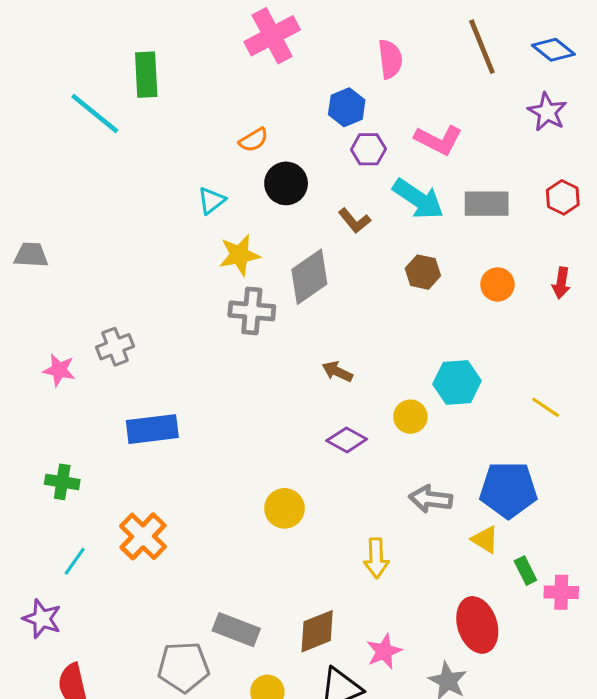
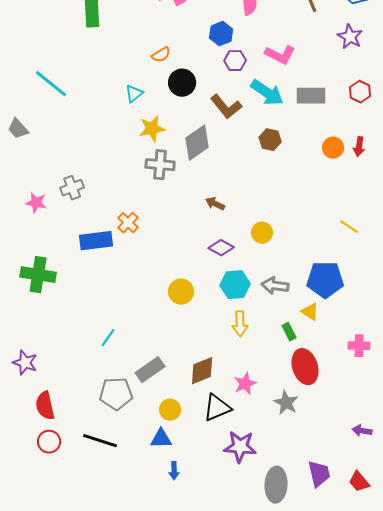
cyan line: (95, 113) -> (51, 84), moved
brown L-shape: (354, 221) -> (226, 107), size x1.5
gray trapezoid: (31, 255) -> (18, 129), turned -135
orange circle: (497, 284) -> (333, 148), moved
cyan hexagon: (457, 382) -> (235, 285), moved
green cross: (62, 482) -> (38, 275), size x1.6
orange cross: (143, 536) -> (128, 223), moved, size x0.7
cyan line: (75, 561) -> (108, 338), moved
green rectangle: (525, 571) -> (289, 332), moved
gray rectangle: (236, 630) -> (150, 370), turned -56

